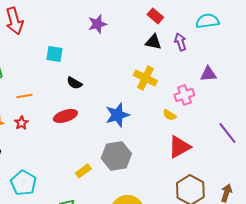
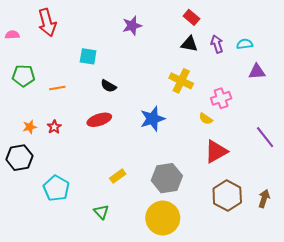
cyan semicircle: (207, 21) -> (245, 44), moved, size x0.7
purple triangle: (208, 74) -> (257, 72), moved
orange line: (24, 96) -> (57, 88), moved
gray hexagon: (116, 156) -> (167, 178), moved

